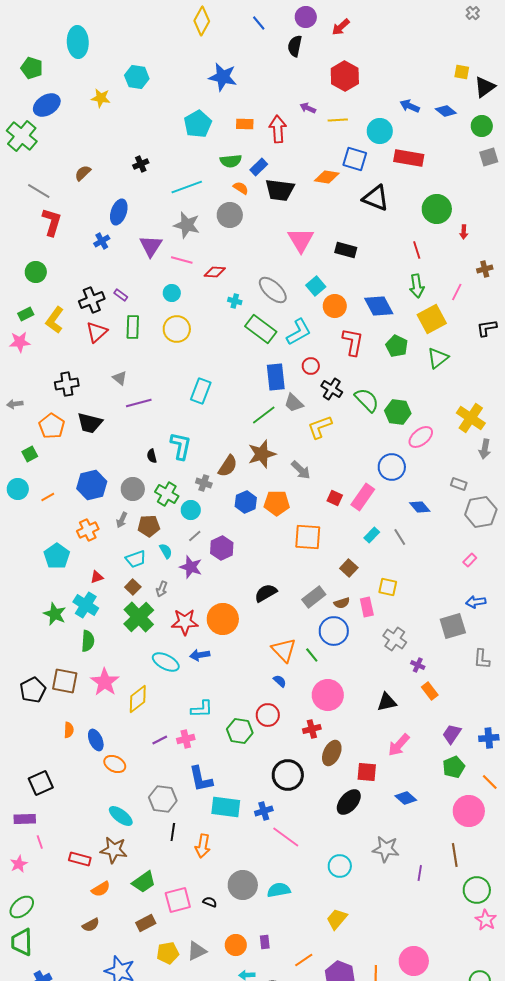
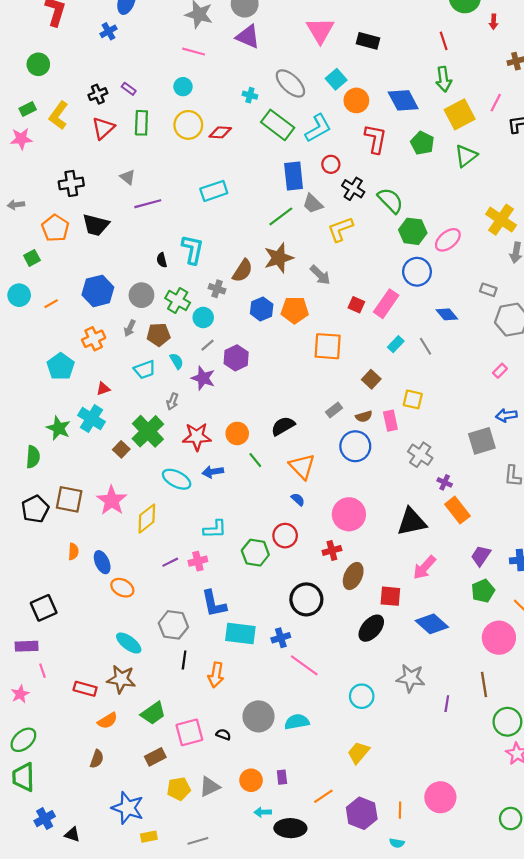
purple triangle: (151, 246) -> (248, 37), moved, turned -40
red diamond: (215, 272) -> (220, 132), moved
pink line: (457, 292) -> (496, 103), moved
black cross: (92, 300) -> (98, 94), size x0.7
cyan rectangle: (201, 391) -> (214, 191), turned 50
green hexagon: (398, 412) -> (413, 231), moved
brown square: (133, 587) -> (121, 449), moved
black semicircle: (266, 593) -> (283, 426), moved
gray rectangle: (314, 597) -> (334, 410), size x0.7
orange circle: (223, 619) -> (237, 433), size x0.7
green semicircle: (88, 641) -> (33, 457), moved
green line: (312, 655) -> (255, 460), moved
orange rectangle: (430, 691) -> (457, 510), size x1.4
black triangle: (387, 702) -> (412, 522), size x1.4
blue diamond: (406, 798) -> (432, 624), size x1.4
brown semicircle: (91, 925) -> (97, 759), turned -42

